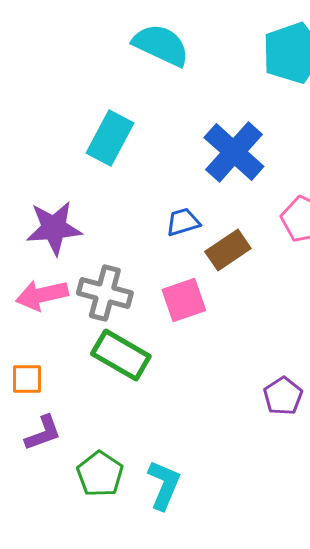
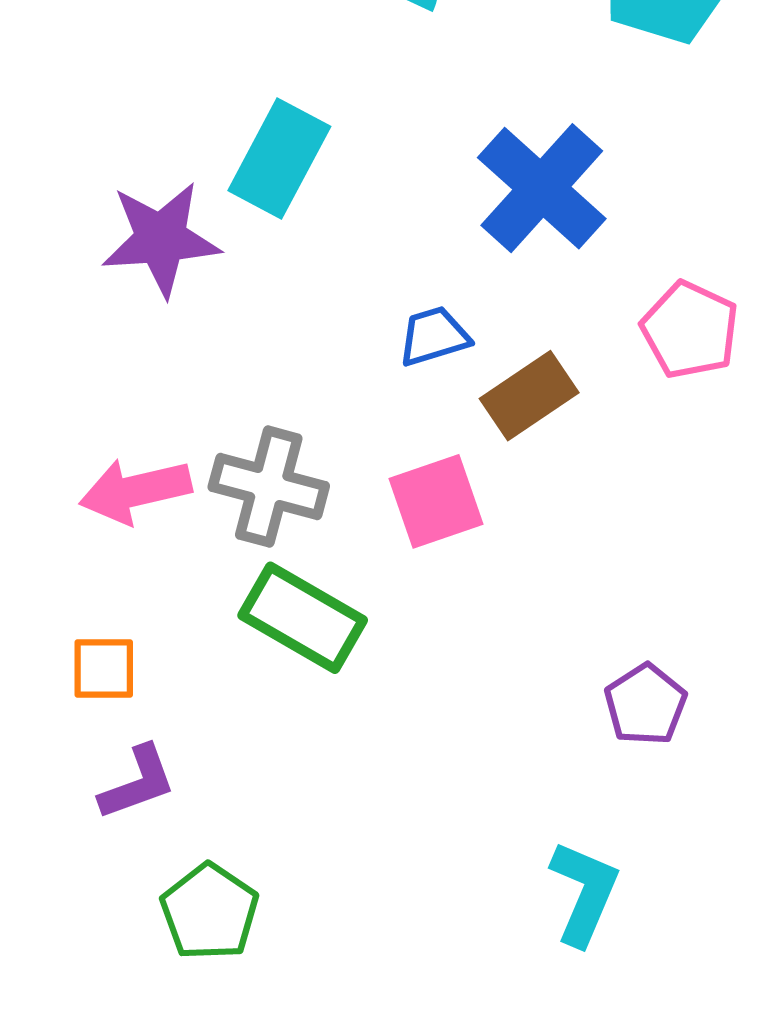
purple star: (54, 228) -> (161, 239), moved
green pentagon: (100, 474) -> (210, 912), moved
cyan L-shape: (164, 485) -> (584, 893), moved

